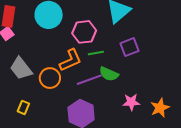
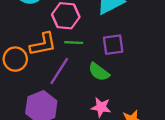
green semicircle: (109, 74) -> (99, 72), moved
purple line: (89, 80) -> (59, 71), turned -50

